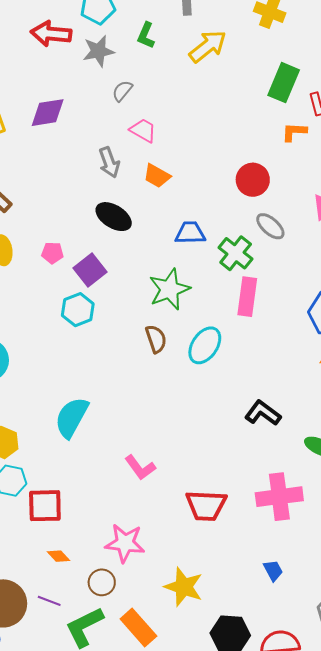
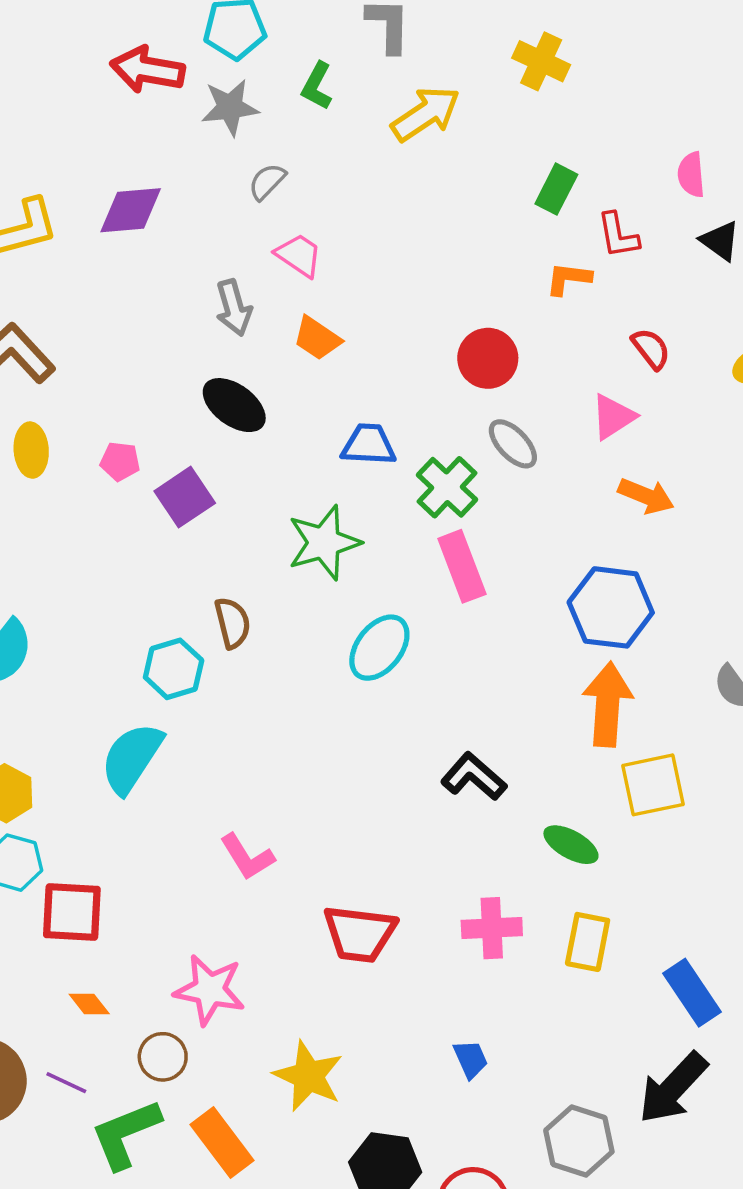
green rectangle: (284, 83) -> (556, 189), size x0.7
pink rectangle: (247, 297) -> (462, 566), turned -33
cyan hexagon: (78, 310) -> (174, 669), moved
brown semicircle: (156, 339) -> (233, 623), moved
pink cross: (279, 497) -> (492, 928), size x0.7

